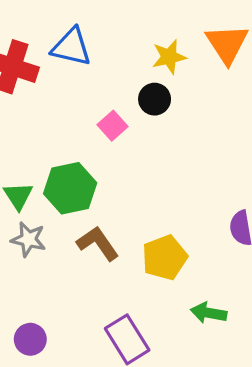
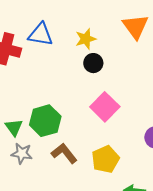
yellow star: (169, 57) -> (86, 39), moved
pink square: (112, 126) -> (105, 107), moved, size x1.6

